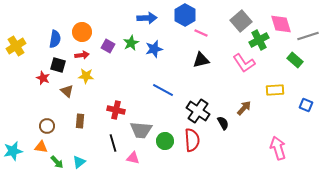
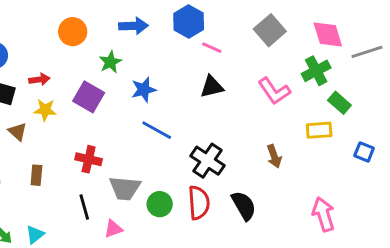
orange circle: (82, 32) -> (73, 32), moved
green cross: (259, 40) -> (316, 71), moved
purple square: (108, 46) -> (89, 97), moved, size x1.5
blue star: (154, 49) -> (144, 90), moved
green rectangle: (295, 60) -> (339, 103), moved
brown arrow: (244, 108) -> (274, 156), turned 119
black semicircle: (223, 123) -> (244, 206), moved, size x1.5
pink triangle: (133, 158) -> (113, 229), turned -32

